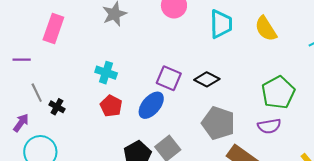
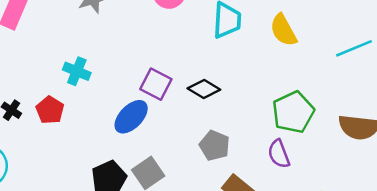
red pentagon: (111, 106) -> (50, 110), moved
gray pentagon: (218, 123) -> (215, 146), size x0.7
purple semicircle: (269, 126) -> (279, 154), turned 75

